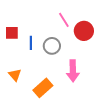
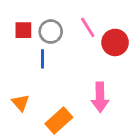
red square: (12, 33) -> (23, 30), moved
gray circle: (52, 46) -> (51, 32), moved

